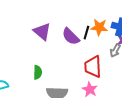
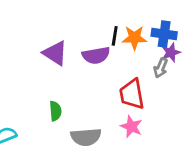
black line: (86, 33) -> (115, 36), moved
purple semicircle: (71, 36) -> (96, 55), turned -48

